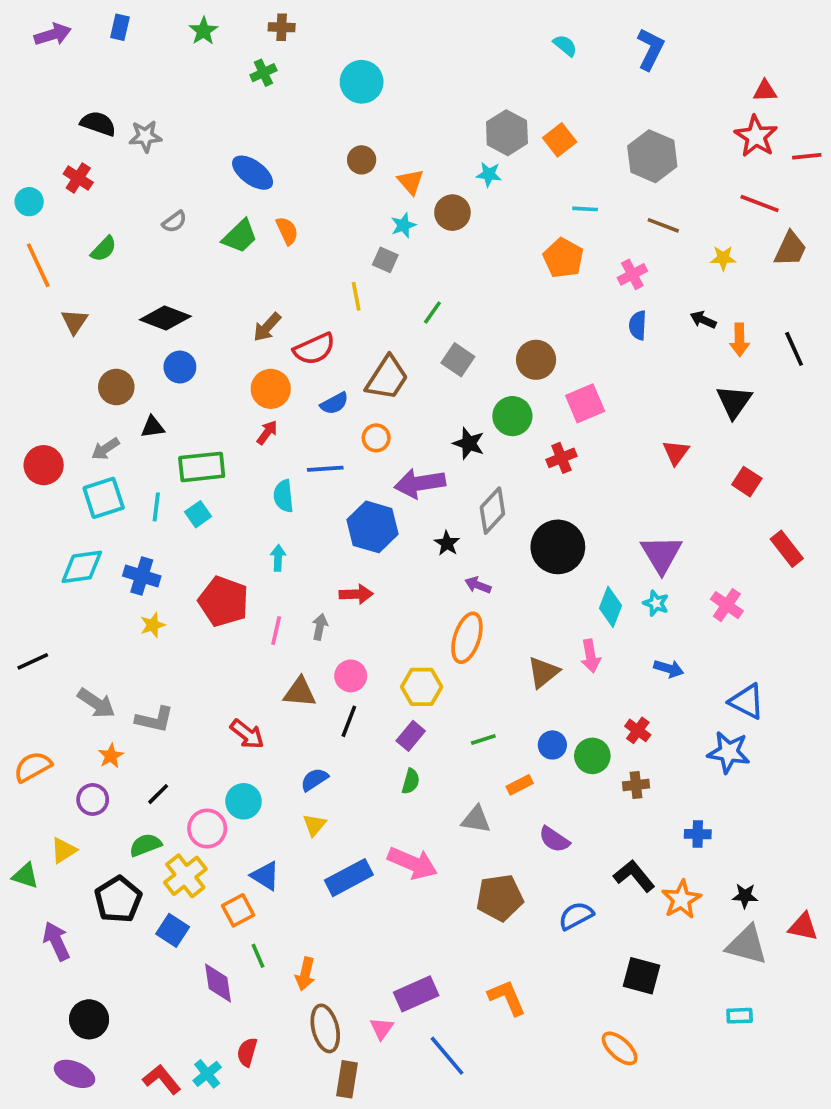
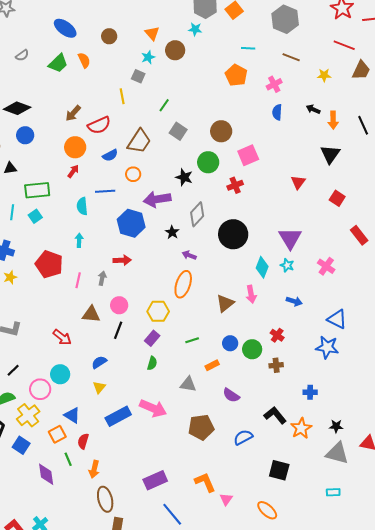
brown circle: (362, 160) -> (109, 36), moved
pink triangle: (382, 1028) -> (226, 499), moved
red semicircle: (247, 1052) -> (83, 441), moved

